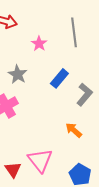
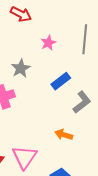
orange arrow: (74, 130) -> (64, 135), turned -36

